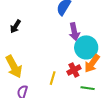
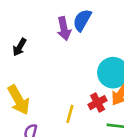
purple arrow: (74, 32) -> (64, 29), moved

